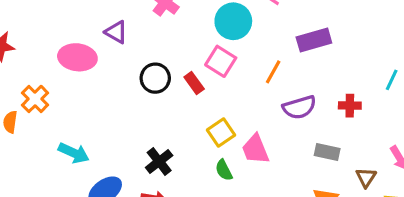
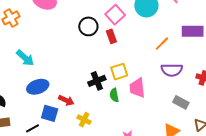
pink square: (221, 61) -> (115, 15), moved
black cross: (159, 161) -> (97, 81), moved

